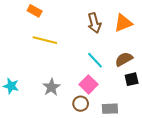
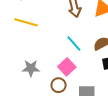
gray star: (51, 87) -> (31, 68), turned 30

